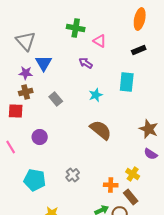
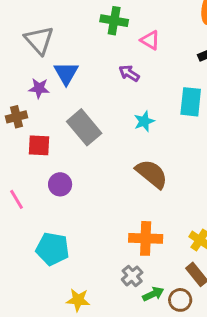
brown cross: (26, 92) -> (17, 117), moved
gray rectangle: (56, 99) -> (84, 127), size x1.6
red square: (16, 111) -> (39, 145), moved
gray cross: (73, 175) -> (132, 276), moved
orange cross: (111, 185) -> (146, 238), moved, size x1.5

